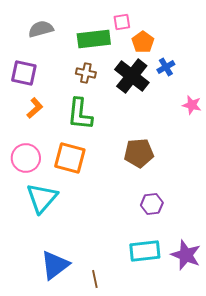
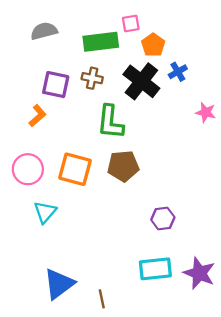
purple square: (24, 73) -> (56, 85), moved
green L-shape: (80, 114) -> (110, 122), moved
brown pentagon: (139, 153) -> (123, 166), moved
cyan triangle: (42, 198) -> (45, 212), size x0.7

